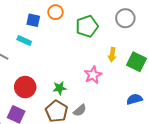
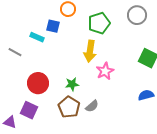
blue square: (33, 20) -> (53, 26), moved
yellow arrow: (112, 55) -> (90, 51), moved, size x1.5

